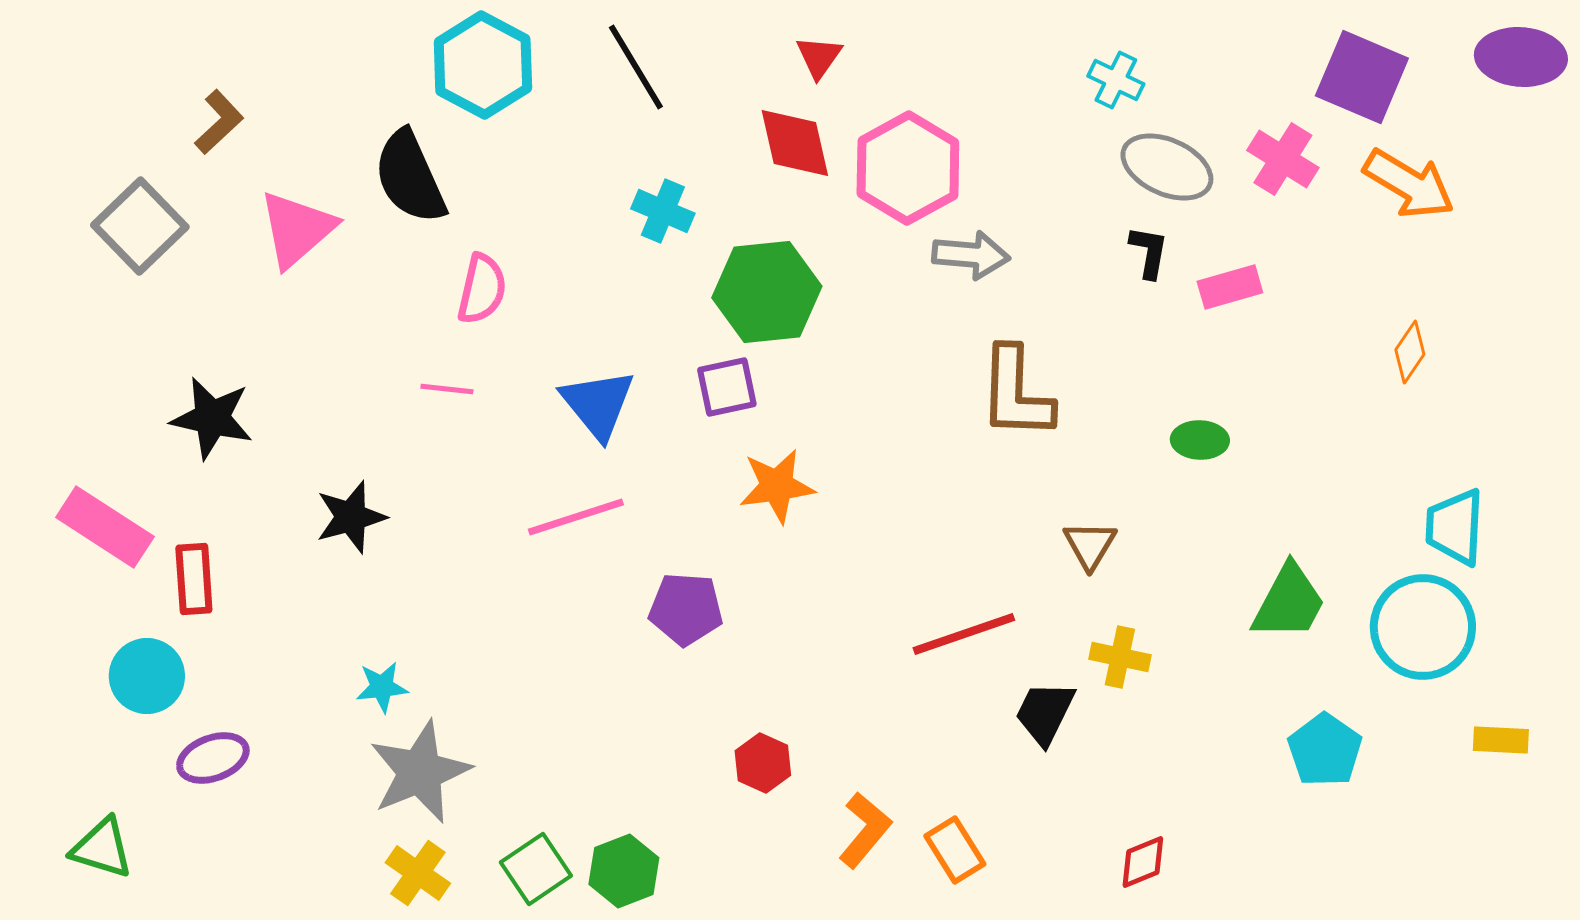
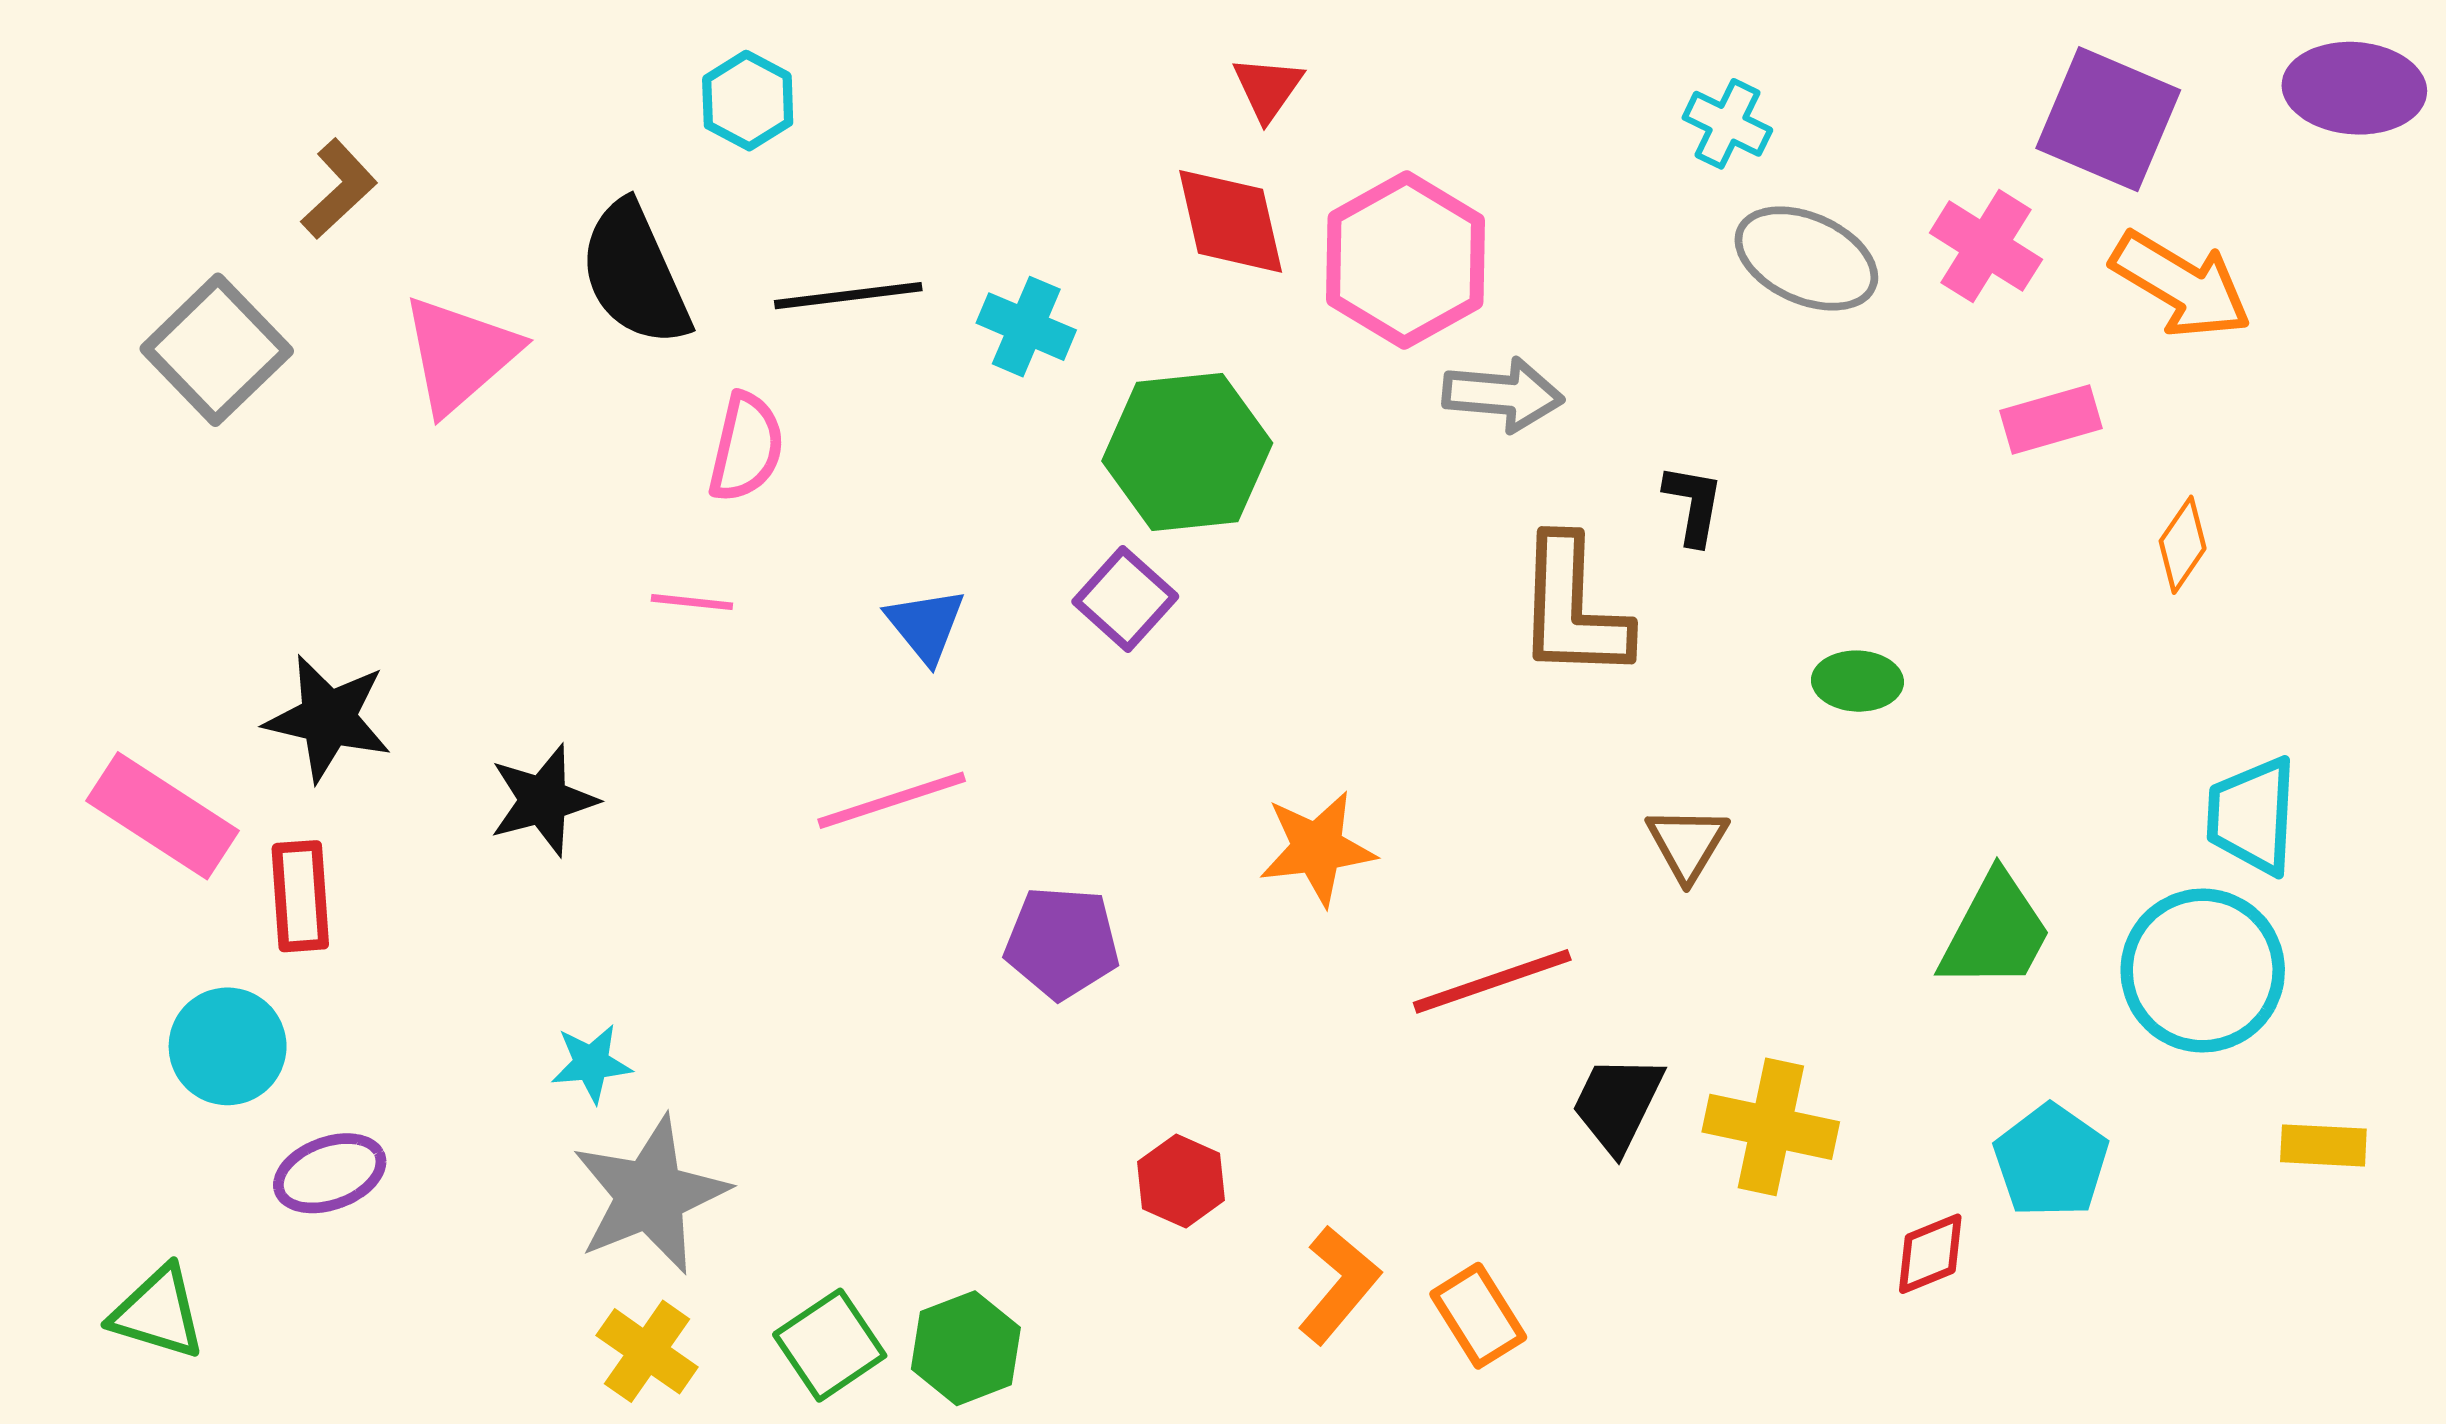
cyan hexagon: (483, 65) -> (748, 101), size x0.6
black line: (636, 67) -> (848, 296), moved, turned -66
black L-shape: (1149, 252) -> (1693, 505), moved
pink rectangle: (1230, 287) -> (2051, 419), moved
purple square: (727, 387) -> (1125, 599), turned -36
blue triangle: (598, 404) -> (926, 625), size x0.7
black star: (212, 418) -> (328, 718), moved
orange star: (777, 486) -> (1317, 848), moved
yellow cross: (1120, 657) -> (1771, 1127), moved, size x1.4
red diamond: (1143, 862) -> (1930, 1254), moved

